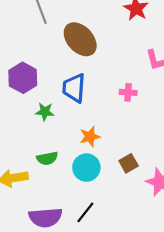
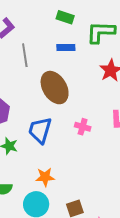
pink cross: (128, 92) -> (83, 127), moved

